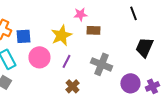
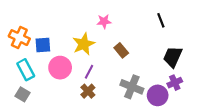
brown rectangle: (93, 30) -> (121, 50), moved, turned 48
gray cross: (101, 64) -> (132, 87), moved
brown cross: (72, 86) -> (88, 91), moved
purple cross: (152, 86) -> (175, 83), moved

